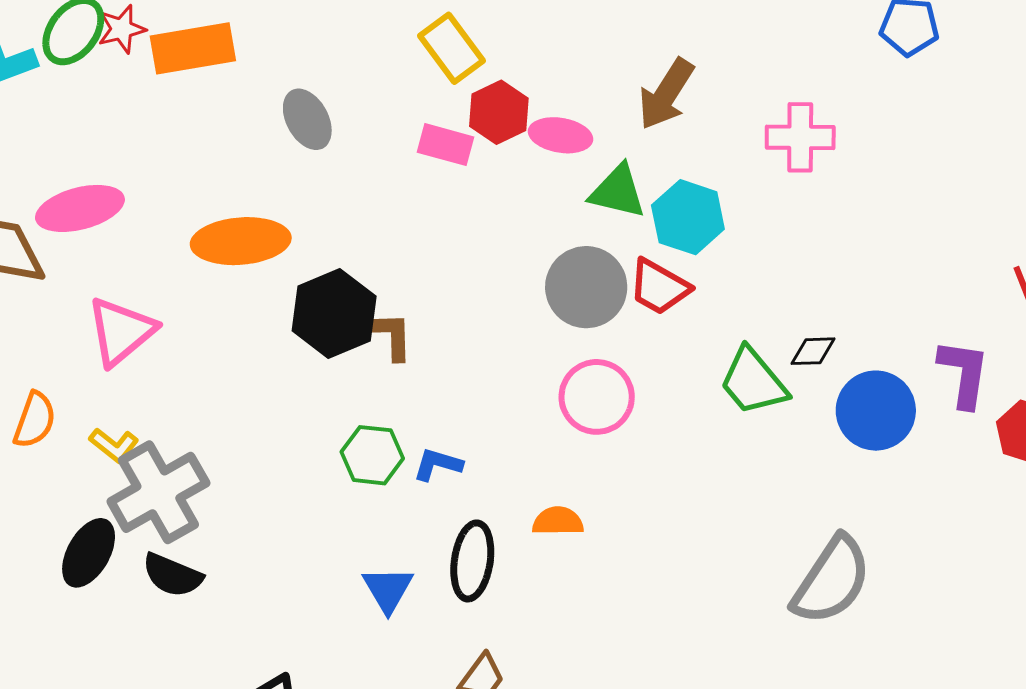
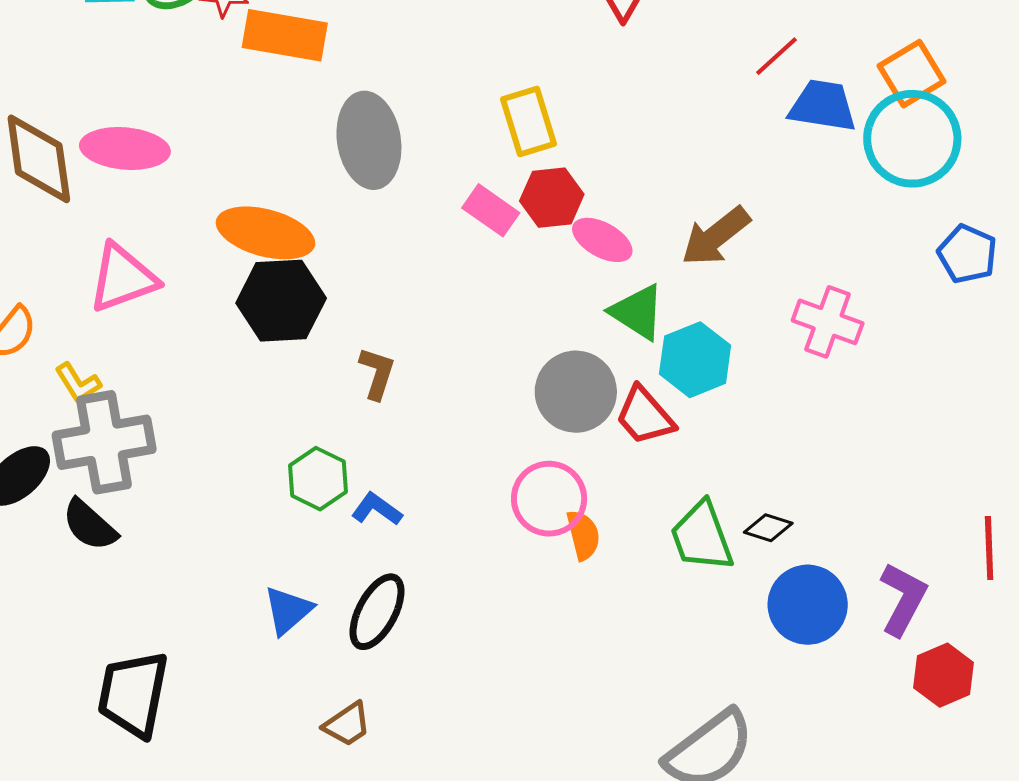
gray ellipse: (307, 119) -> (369, 140), size x1.5
black hexagon: (334, 314) -> (281, 301), moved
orange semicircle: (558, 521) -> (583, 535), moved, turned 57

